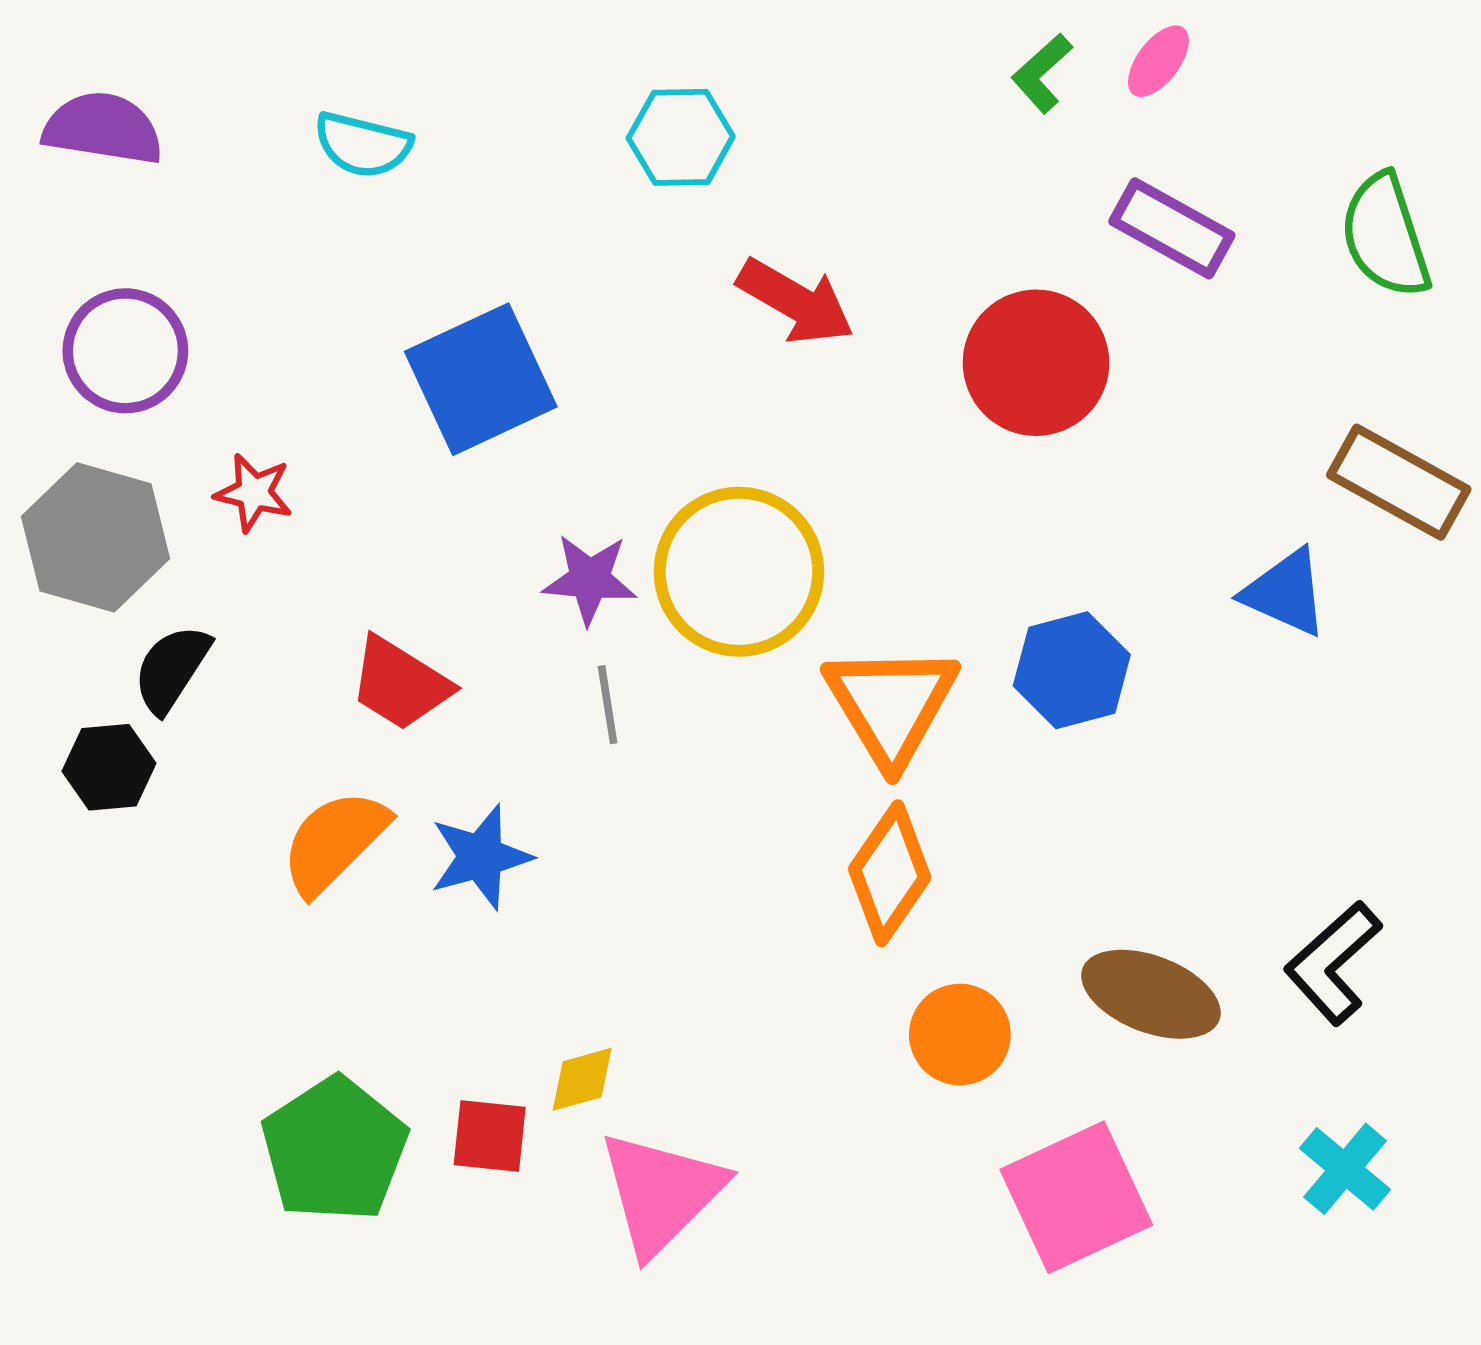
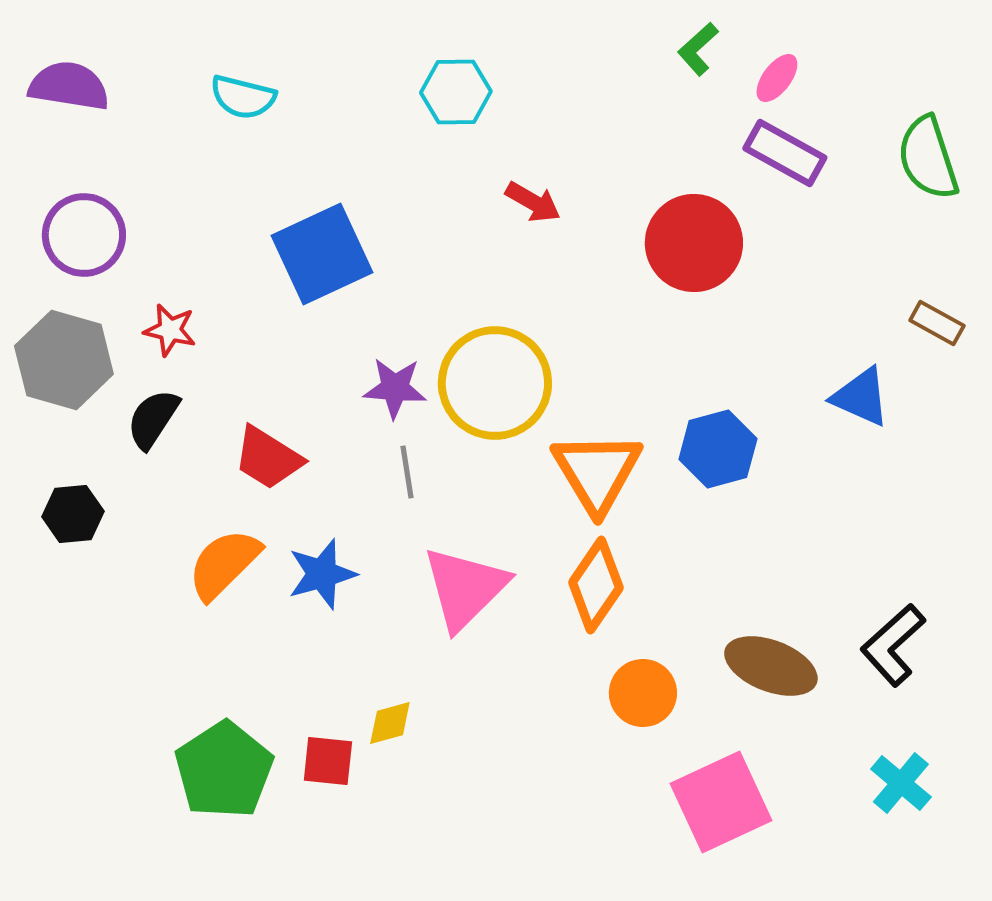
pink ellipse: (1158, 61) -> (777, 78), moved
red arrow: (796, 302) -> (533, 202), size x0.7
brown rectangle: (1399, 482) -> (937, 323), size x0.6
black semicircle: (172, 669) -> (153, 419), moved
pink triangle: (661, 1193) -> (465, 588), moved

